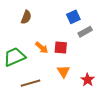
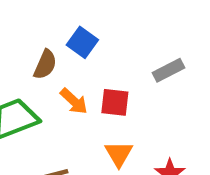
brown semicircle: (26, 17) -> (45, 65), moved
blue square: (73, 17) -> (82, 42), moved, turned -32

